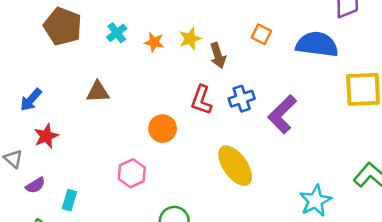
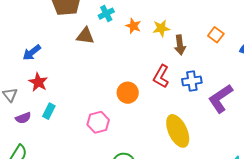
brown triangle: (98, 92) -> (85, 36), moved
red star: (46, 136) -> (38, 82), turned -30
cyan rectangle: (69, 200) -> (49, 111), moved

